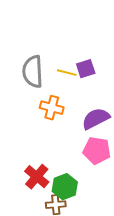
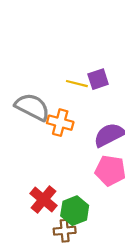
gray semicircle: (33, 72) -> (32, 107), moved, turned 120

